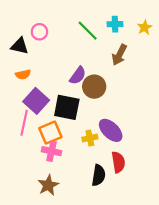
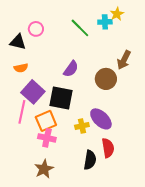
yellow star: (145, 27) -> (117, 14), moved
brown arrow: (119, 55) -> (124, 60), moved
brown circle: (94, 87) -> (106, 79), moved

